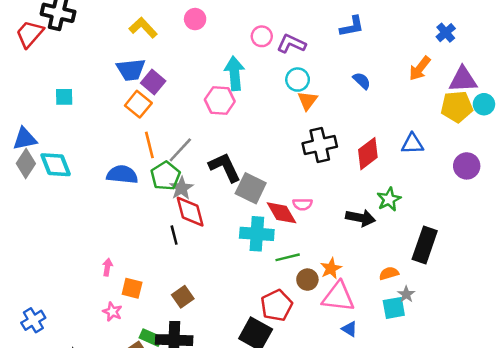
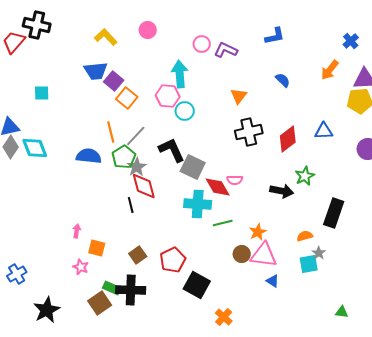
cyan circle: (298, 80) -> (185, 111), moved
orange square: (138, 104) -> (127, 98), moved
brown circle: (307, 280) -> (242, 254), moved
red pentagon: (277, 305) -> (173, 260), moved

